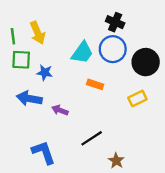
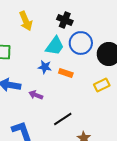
black cross: (115, 22) -> (65, 20), moved
yellow arrow: (38, 33) -> (26, 21), moved
blue star: (45, 73) -> (45, 67), moved

